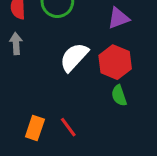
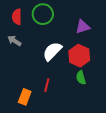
gray arrow: (16, 44) -> (14, 41), turned -56
red line: (68, 127) -> (47, 85), moved, turned 48

